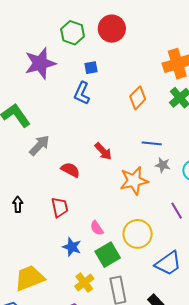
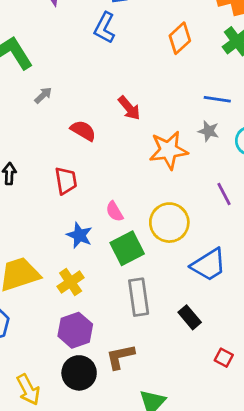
blue line: (152, 143) -> (217, 99), moved
gray arrow: (39, 145) -> (43, 95), size x0.6
yellow cross: (84, 283) -> (71, 282), moved

